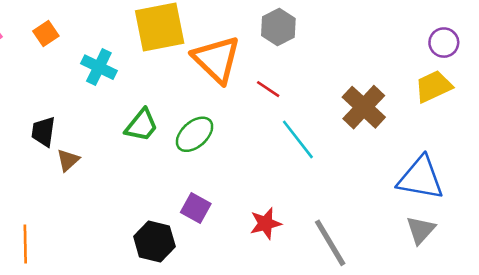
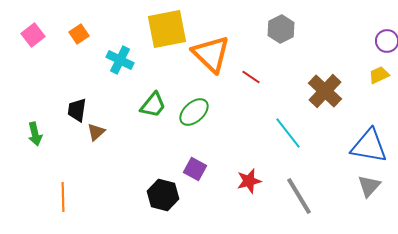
gray hexagon: (278, 27) -> (281, 29), moved
yellow trapezoid: (434, 86) -> (379, 75), size x0.7
cyan line: (298, 139) -> (288, 133), moved

